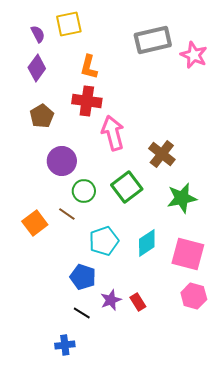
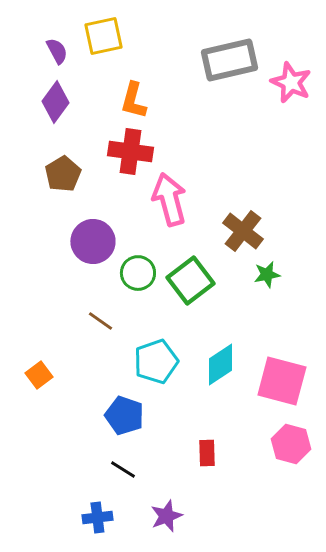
green circle: (84, 191) -> (138, 273), moved
green star: (182, 198) -> (267, 274), moved, size x0.6
orange square: (35, 223) -> (39, 375), moved, size x0.7
purple star: (111, 300) -> (166, 516), moved
red rectangle: (138, 302) -> (207, 453), turned 30

